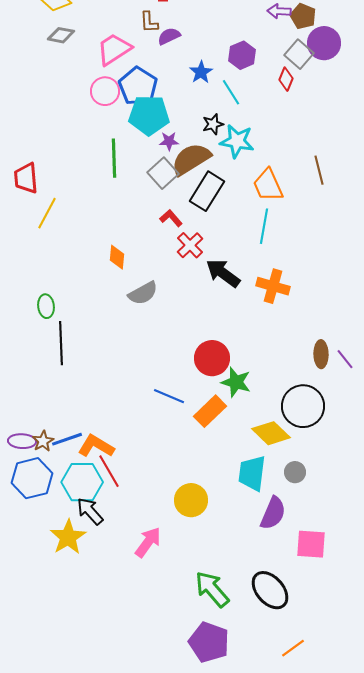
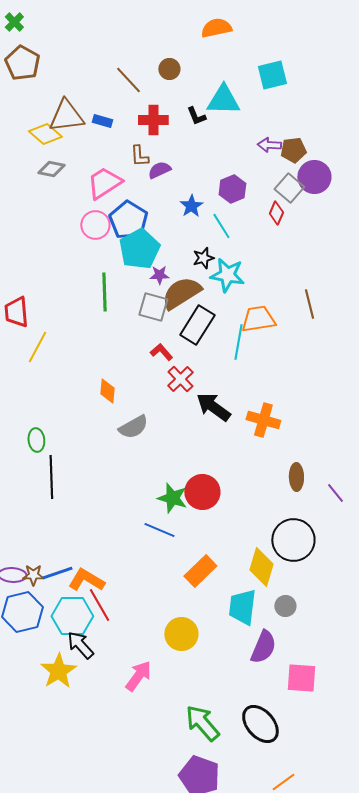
brown pentagon: (303, 16) -> (293, 150), turned -30
cyan pentagon: (149, 115) -> (139, 249), turned -30
gray square: (163, 173) -> (153, 307), turned -32
orange trapezoid: (268, 185) -> (258, 319), turned 105
cyan line: (264, 226) -> (238, 342), moved
brown ellipse: (321, 354) -> (296, 477), moved
green star: (236, 382) -> (172, 498), moved
orange rectangle: (210, 411) -> (200, 571), moved
yellow diamond: (271, 433) -> (261, 567), turned 63
brown star: (43, 441) -> (33, 575), turned 30

